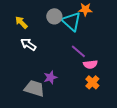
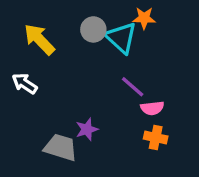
yellow arrow: (21, 22) -> (39, 39), size x1.5
white arrow: (28, 44) -> (25, 84), moved
orange cross: (92, 82) -> (156, 138), turned -32

